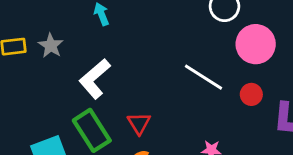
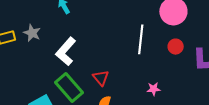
white line: (204, 77) -> (141, 39), turned 72

